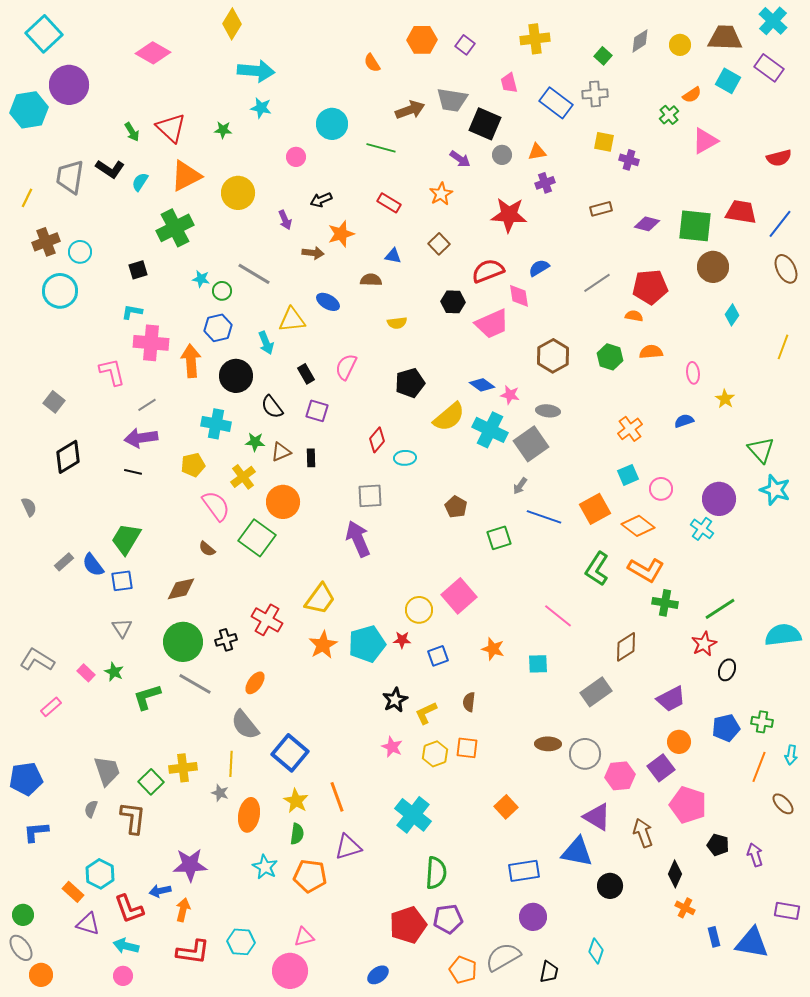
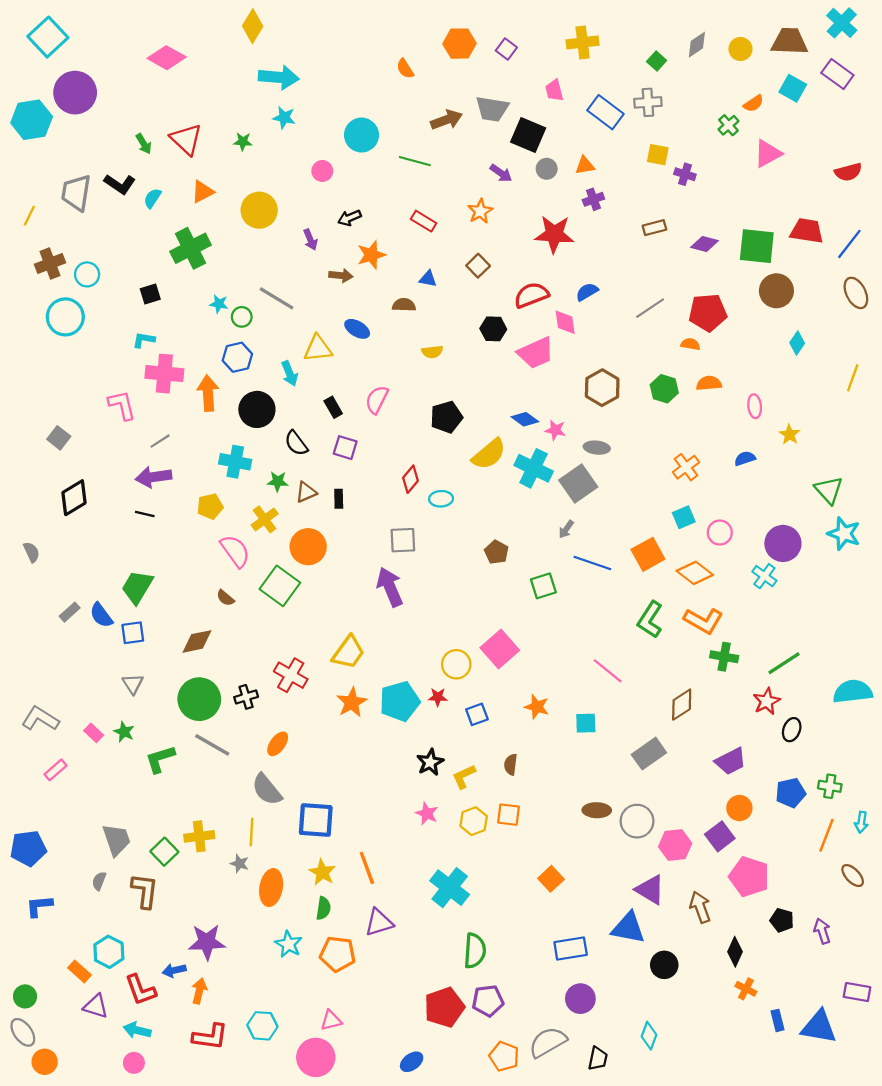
orange triangle: (186, 176) -> (203, 192), size x0.7
blue square: (290, 753) -> (316, 820), turned -36

